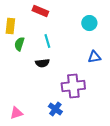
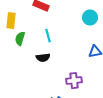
purple cross: (73, 86) -> (74, 81), size x0.7

